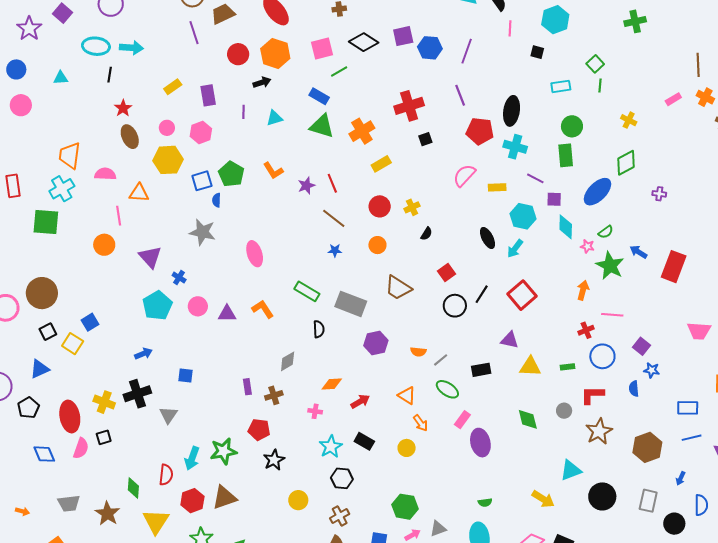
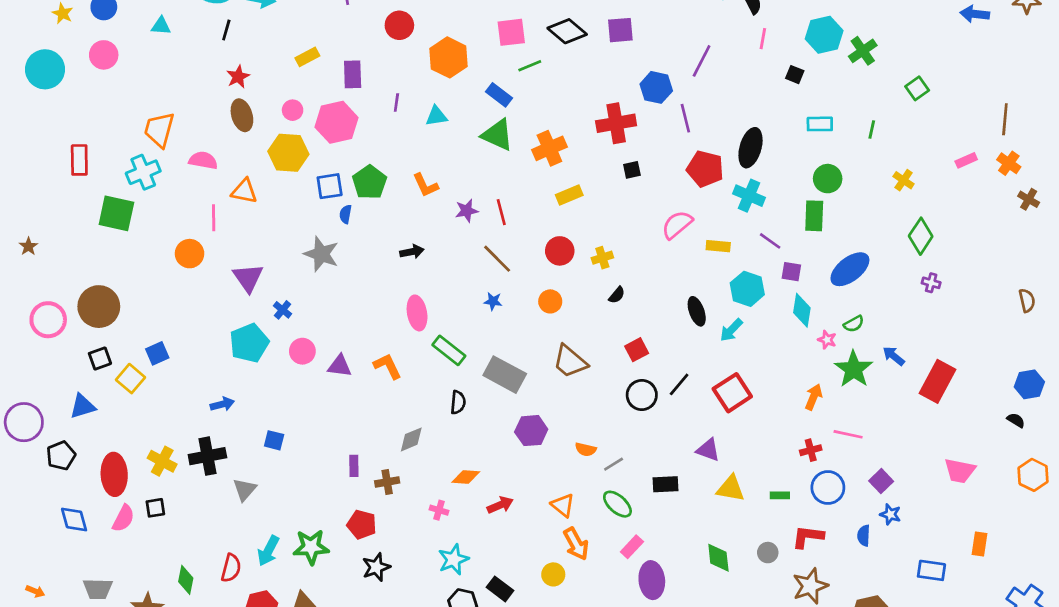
green cross: (635, 21) -> (863, 51), moved, turned -30
blue hexagon: (430, 48) -> (656, 87), moved
orange hexagon: (275, 53) -> (449, 57), moved
green square: (595, 64) -> (917, 88), moved
black arrow: (262, 82) -> (412, 252), moved
pink hexagon: (201, 133) -> (336, 122), size x1.4
green diamond: (626, 163) -> (921, 236), moved, turned -36
pink ellipse: (255, 254) -> (417, 313), moved
orange arrow: (420, 423) -> (576, 544), size x1.4
black rectangle: (364, 441) -> (500, 589), moved

